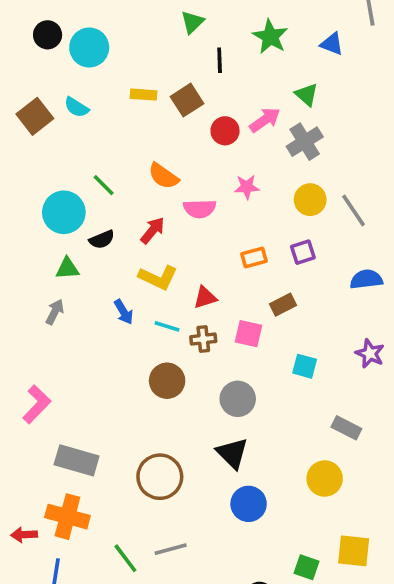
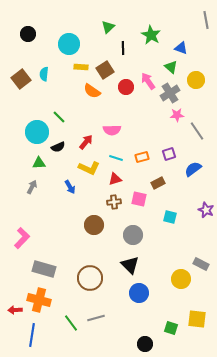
blue triangle: (332, 44) -> (181, 48), moved
cyan circle: (89, 47) -> (69, 44), moved
cyan semicircle: (77, 107) -> (44, 74), turned 64
pink arrow: (265, 120) -> (148, 81), turned -90
orange semicircle: (163, 176) -> (92, 91), moved
pink star: (247, 187) -> (177, 115), moved
yellow circle: (310, 200) -> (196, 80), moved
blue semicircle: (366, 279) -> (193, 169), moved, turned -30
cyan line: (167, 326) -> (116, 158), moved
gray rectangle: (346, 428) -> (201, 264), moved

